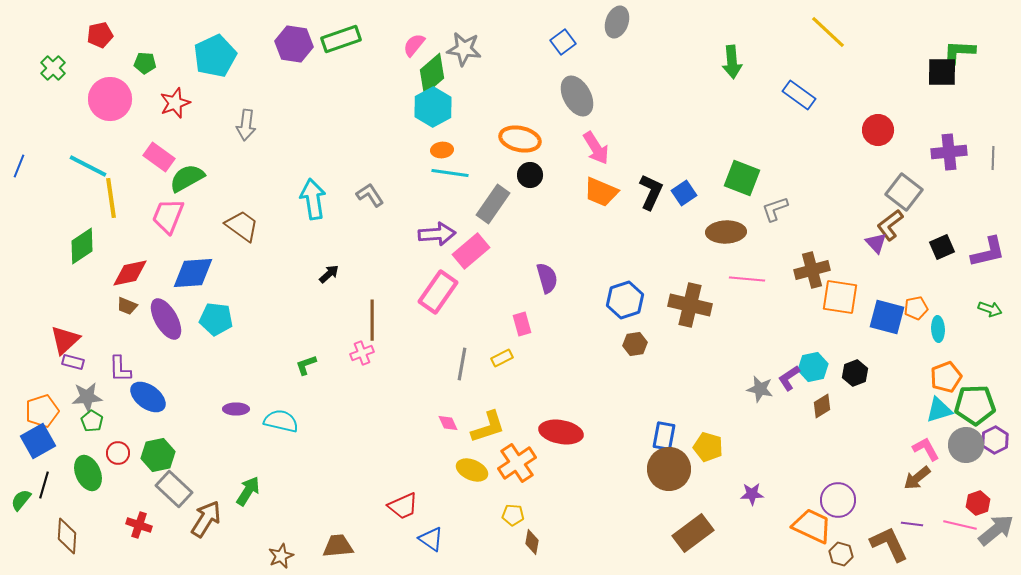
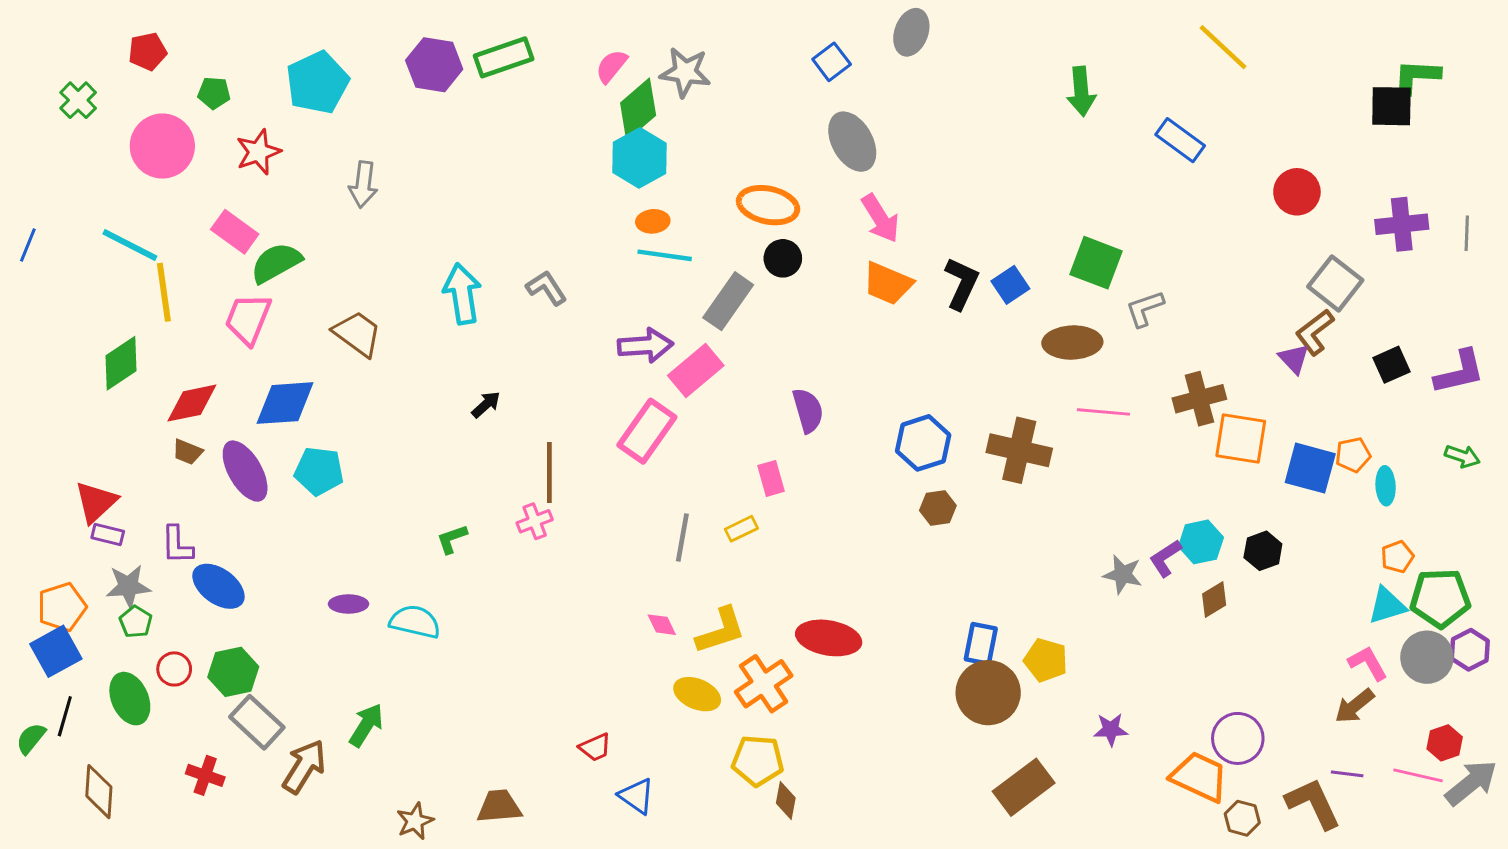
orange pentagon: (946, 377) -> (1397, 557), size x0.7
red trapezoid: (403, 506) -> (595, 747), size x0.7
yellow pentagon: (513, 515) -> (758, 761), size x1.6

